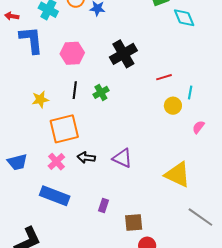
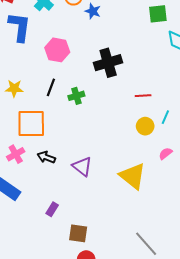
yellow triangle: (178, 175) -> (133, 176), moved

